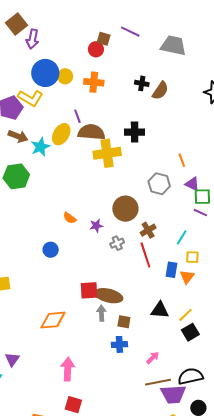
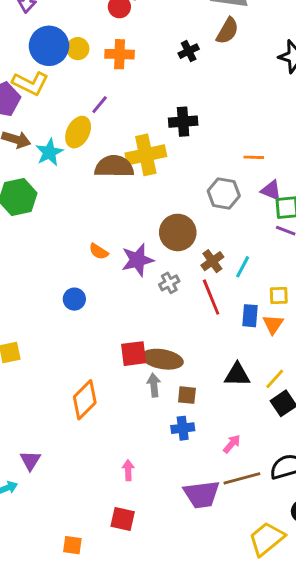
black cross: (142, 83) -> (189, 51), turned -32
brown semicircle: (160, 91) -> (227, 31), moved
purple line: (77, 116) -> (100, 105), turned 64
brown semicircle: (91, 132) -> (114, 166), moved
orange line: (182, 160) -> (254, 157), turned -64
purple star: (96, 226) -> (138, 260), size x1.6
cyan line: (182, 237) -> (243, 267), moved
orange diamond: (53, 320) -> (85, 400), turned -36
pink arrow: (68, 369) -> (128, 470), moved, size x0.6
purple trapezoid: (173, 394) -> (202, 494), moved

